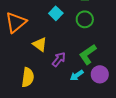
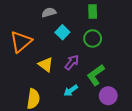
purple arrow: (59, 59) -> (72, 62), moved
cyan arrow: (77, 75) -> (71, 91), moved

